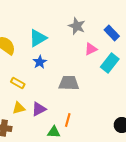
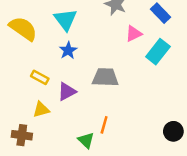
cyan triangle: (38, 38) -> (65, 20), turned -36
purple triangle: (39, 109) -> (67, 92), moved
green triangle: (54, 132) -> (86, 140), turned 40

